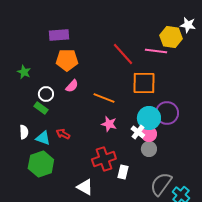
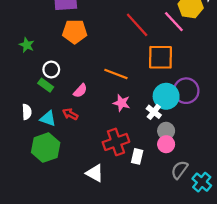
pink line: (156, 51) -> (174, 22), turned 40
pink semicircle: (72, 86) -> (80, 91), moved
pink circle: (149, 134) -> (166, 144), moved
gray semicircle: (161, 184) -> (179, 170), size x0.7

